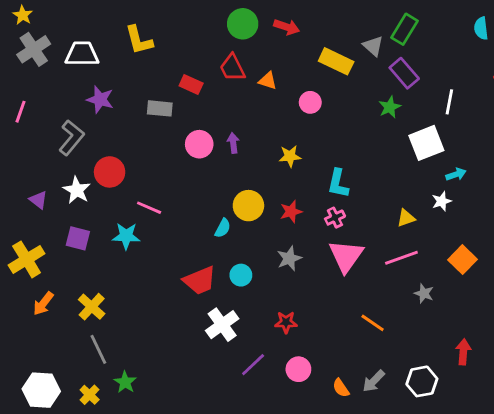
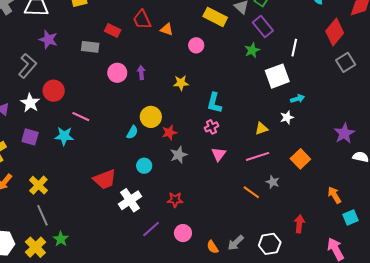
red star: (291, 212) -> (169, 133), moved
pink triangle: (346, 256) -> (219, 154), size x0.6
red trapezoid: (200, 280) -> (105, 179), moved
orange line: (373, 323) -> (251, 192), moved
yellow cross: (90, 395) -> (35, 247), size x1.5

